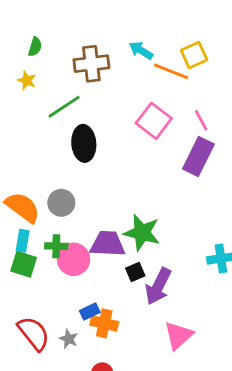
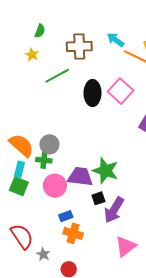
black ellipse: (84, 143) -> (92, 93), moved
green cross: (56, 246) -> (44, 160), moved
blue rectangle: (90, 311) -> (66, 216), moved
gray star: (69, 339) -> (43, 254), moved

